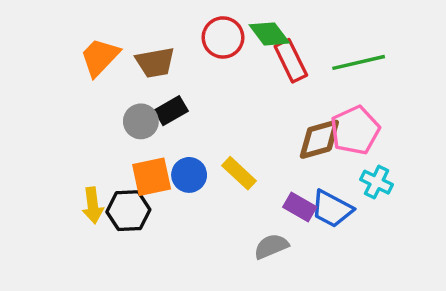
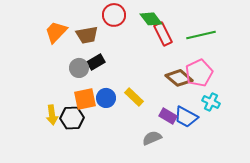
red circle: (223, 37) -> (114, 15), moved
brown diamond: (319, 139) -> (179, 78), turned 56

